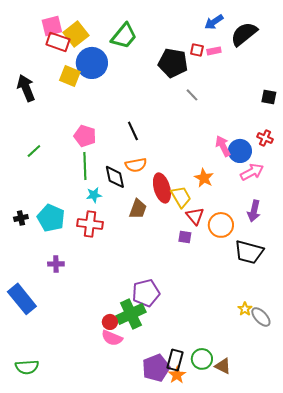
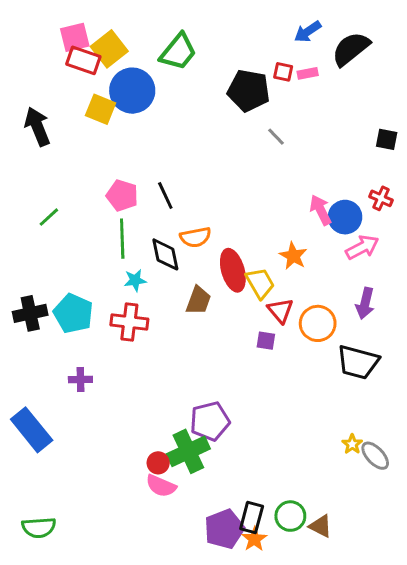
black line: (133, 131) -> (165, 196), moved
black cross: (21, 218) -> (30, 313), size x1.6

